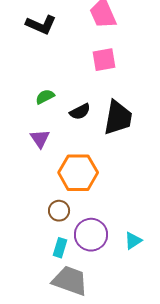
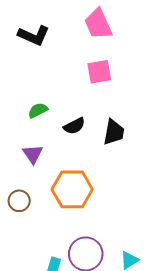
black trapezoid: (118, 118) -> (114, 132), size x0.7
brown circle: (59, 211) -> (19, 201), moved

